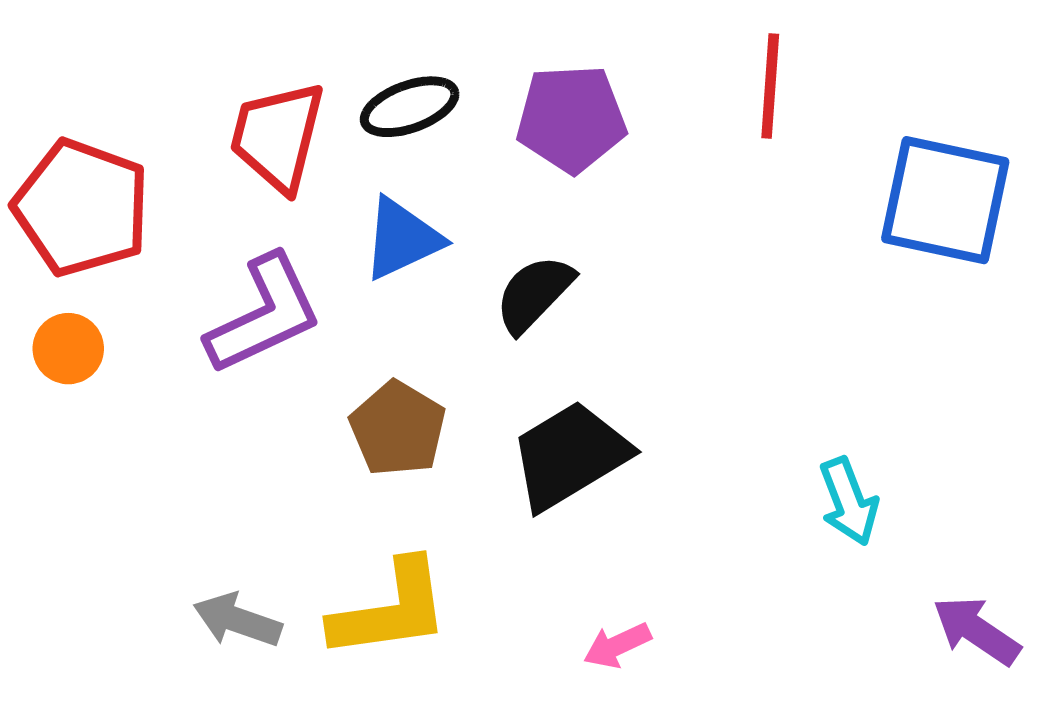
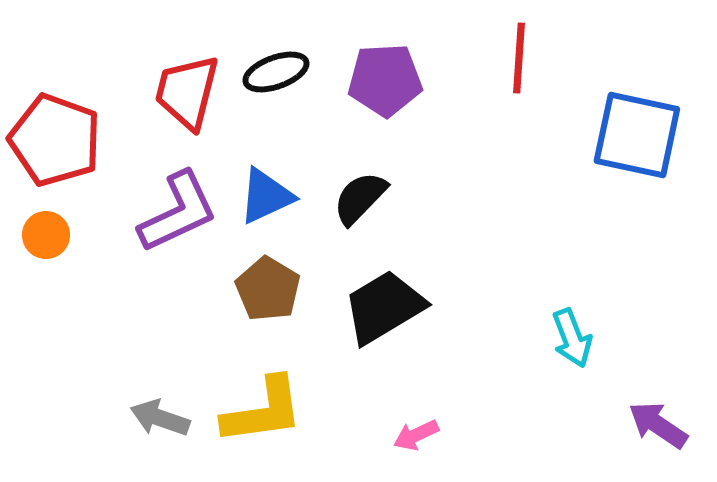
blue triangle: (402, 239) -> (266, 196), moved

